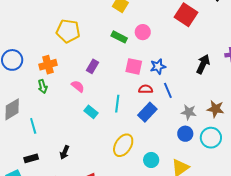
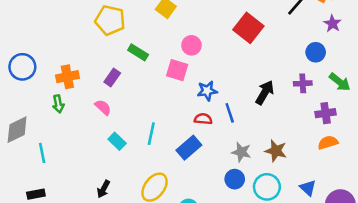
yellow pentagon: (68, 31) -> (110, 20), moved
green rectangle: (119, 37) -> (138, 52), moved
purple rectangle: (92, 66) -> (112, 78), moved
pink square: (134, 66) -> (177, 70), moved
red semicircle: (146, 89) -> (203, 119), moved
blue line: (168, 90) -> (230, 113), moved
black arrow: (65, 152) -> (103, 189), moved

